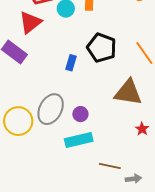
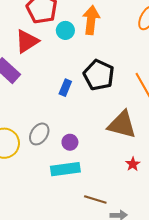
gray ellipse: (51, 109) -> (39, 134), size x0.7

